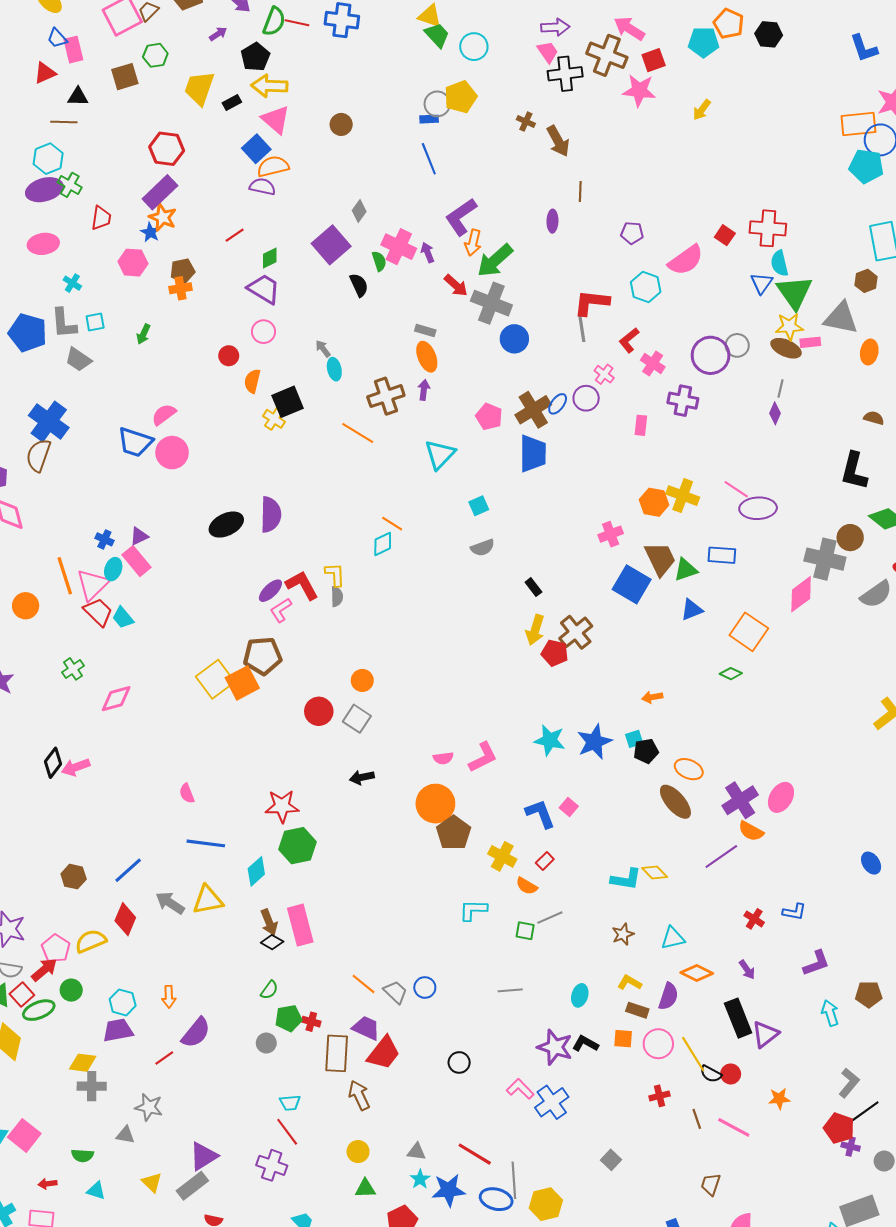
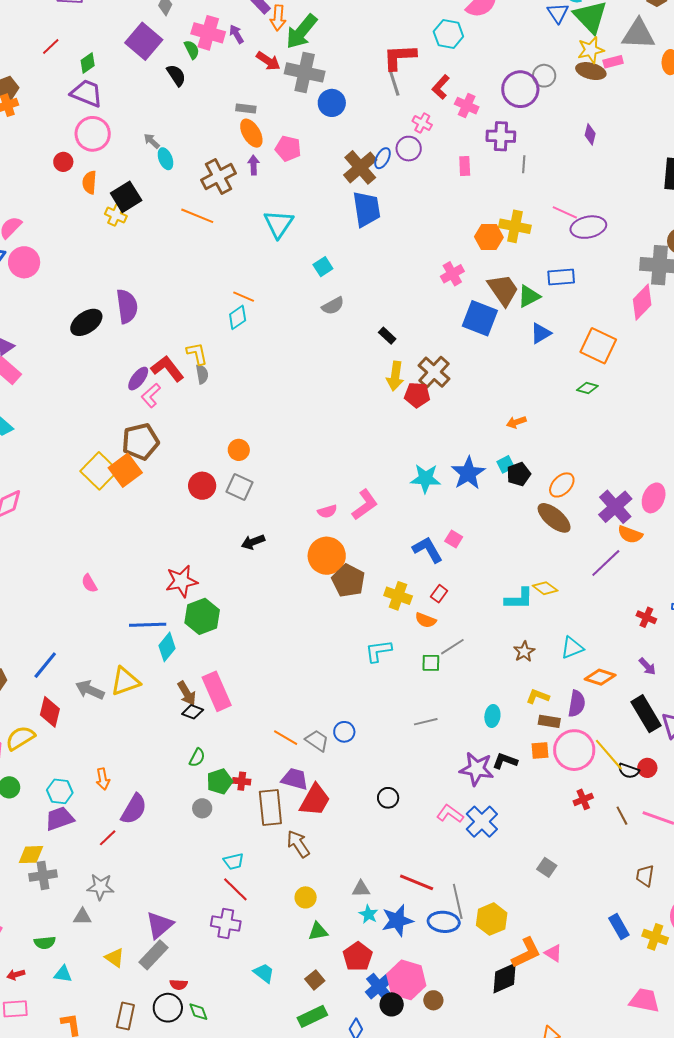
pink circle: (263, 332) -> (93, 134), size x1.5
gray line: (781, 389) -> (524, 164), moved
pink pentagon: (489, 417) -> (288, 148), moved
orange ellipse: (689, 769) -> (562, 485), turned -60
blue line: (206, 843) -> (148, 625), moved
pink circle: (658, 1044) -> (574, 750), size x1.4

